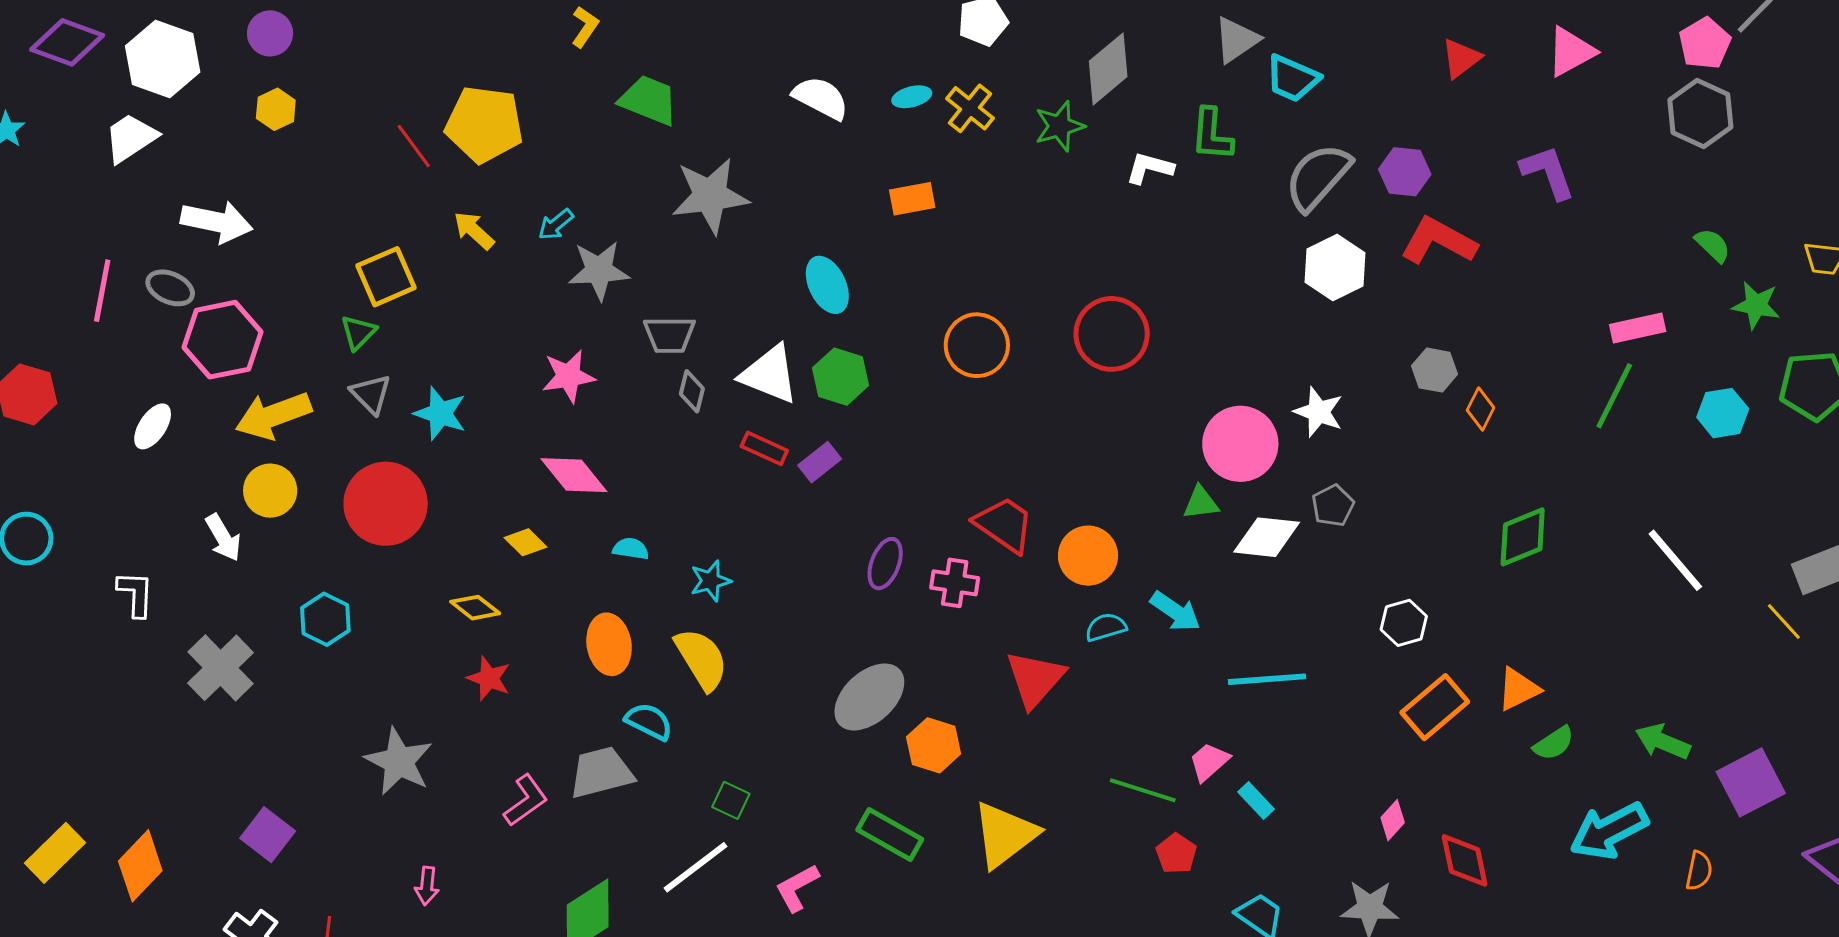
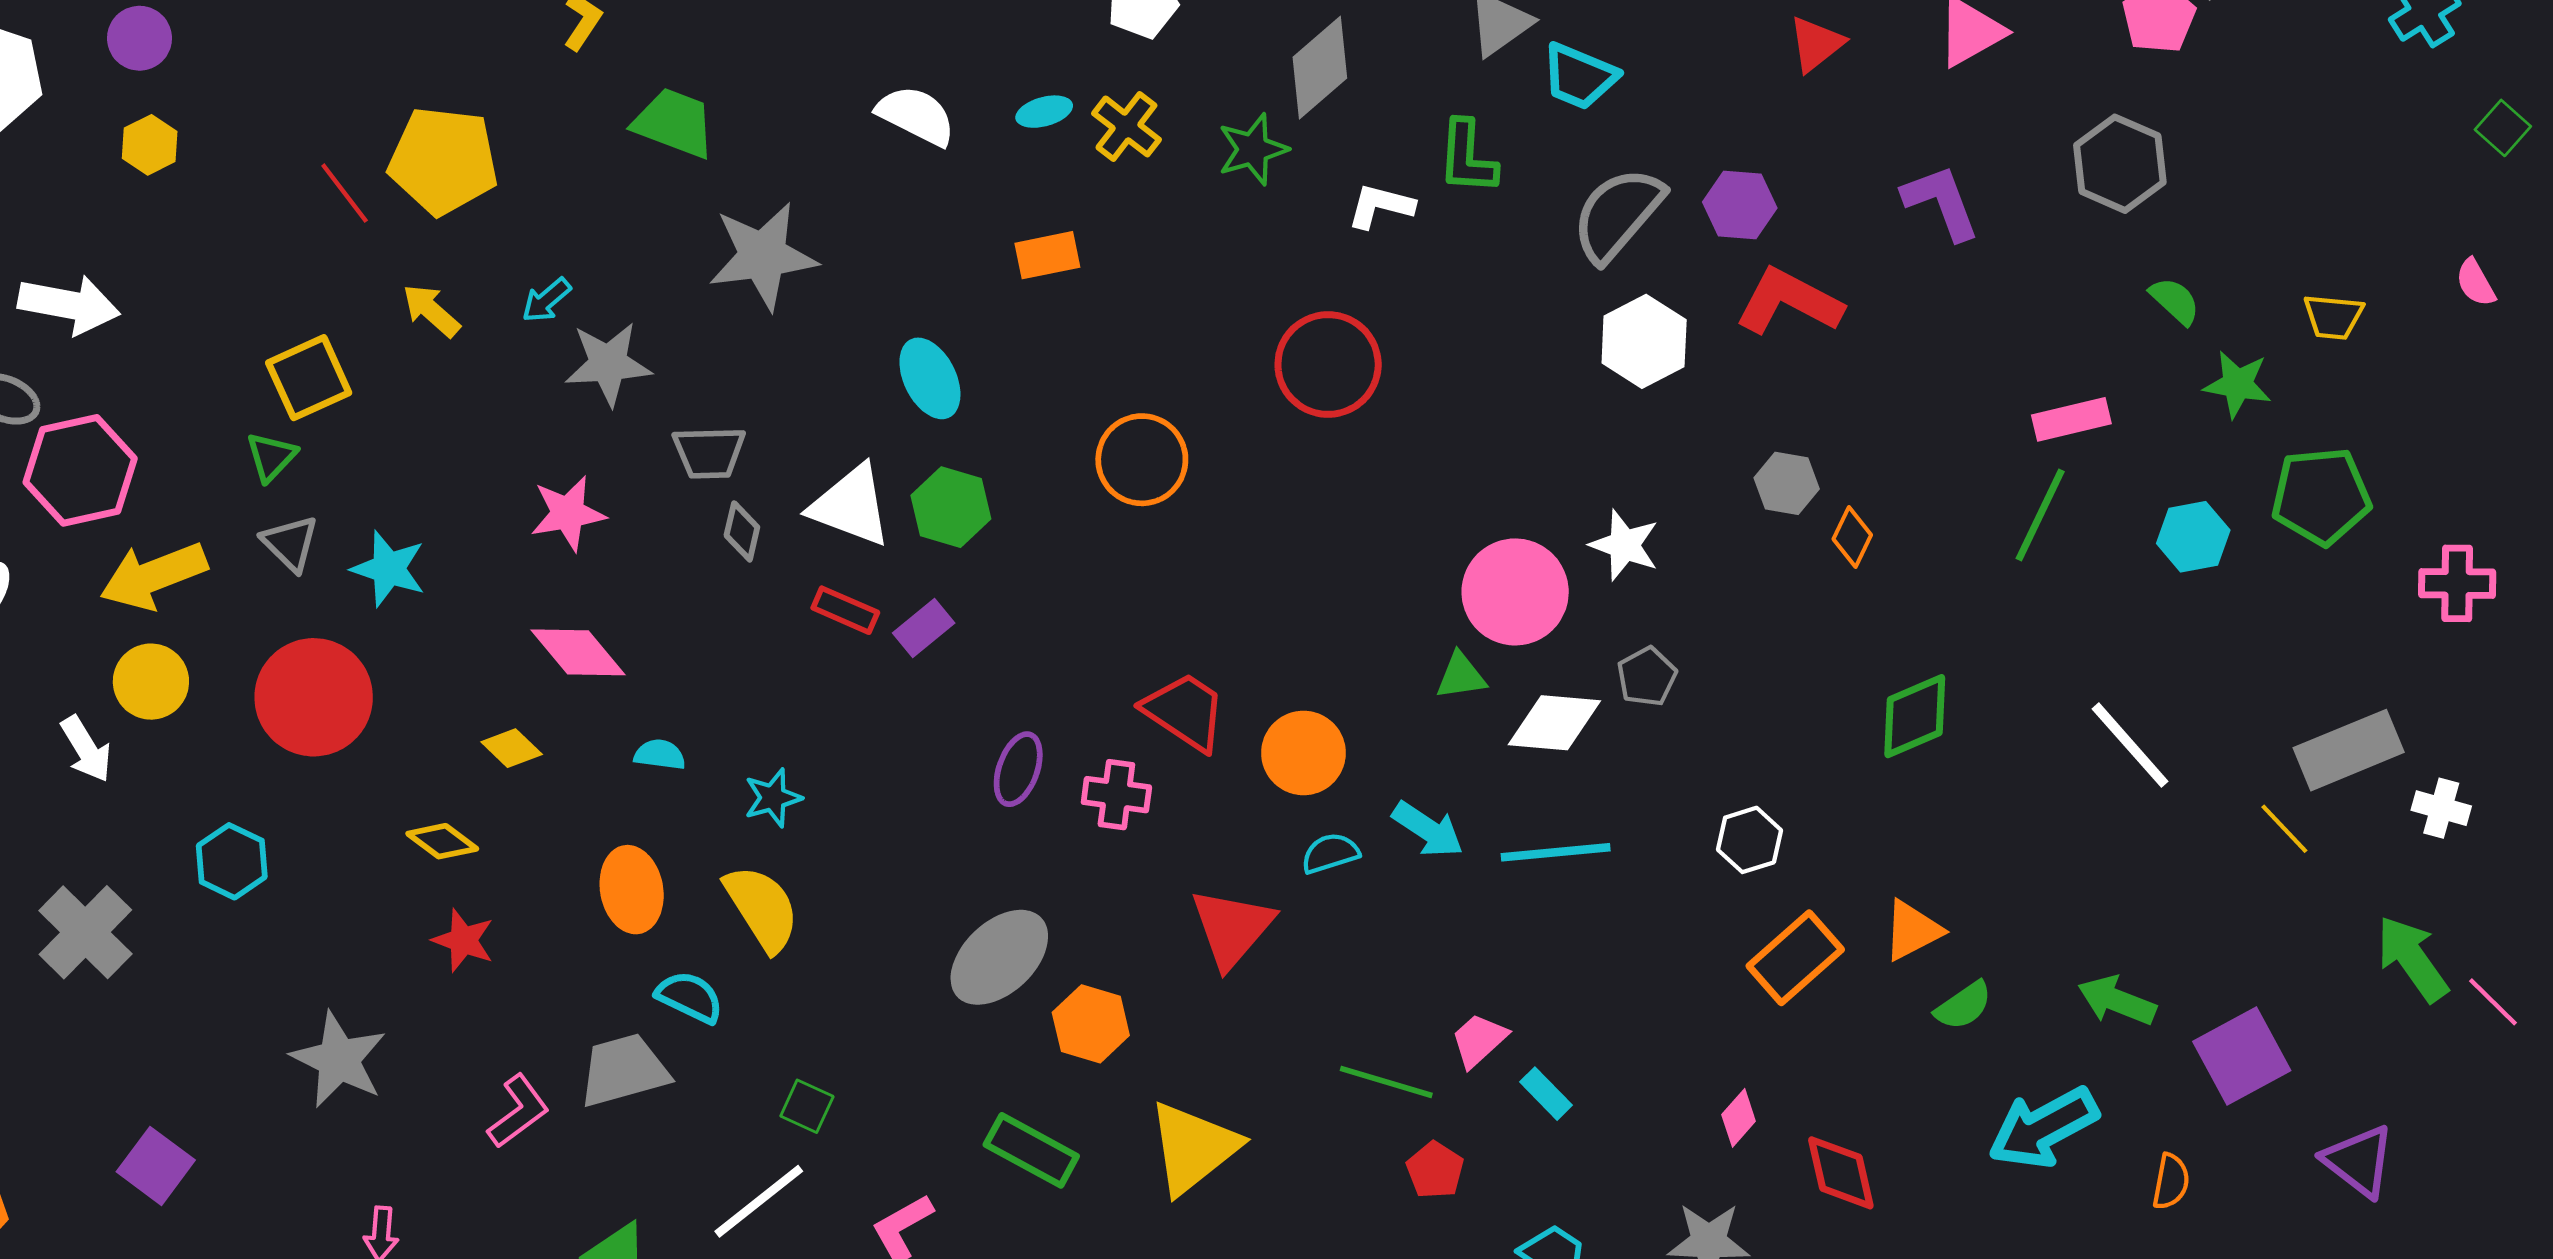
gray hexagon: (1700, 113) -> (2120, 164), moved
red circle: (1112, 334) -> (1328, 365), moved
cyan line: (1267, 679) -> (1556, 852), moved

